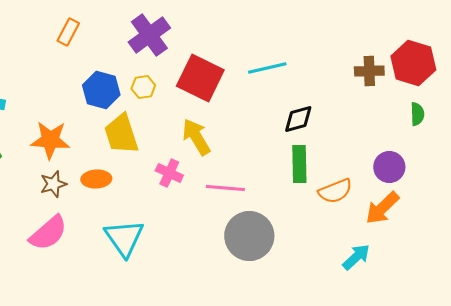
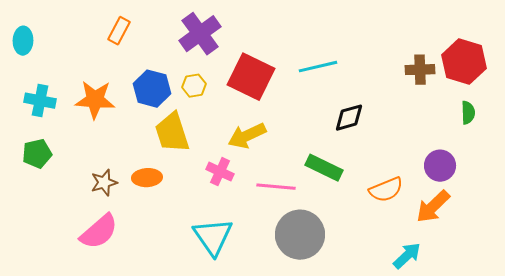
yellow arrow: (196, 137) -> (247, 136), turned -84
orange star: (50, 140) -> (95, 100), moved
green rectangle: (299, 164) -> (324, 168), moved, turned -63
cyan triangle: (124, 238) -> (213, 237), moved

